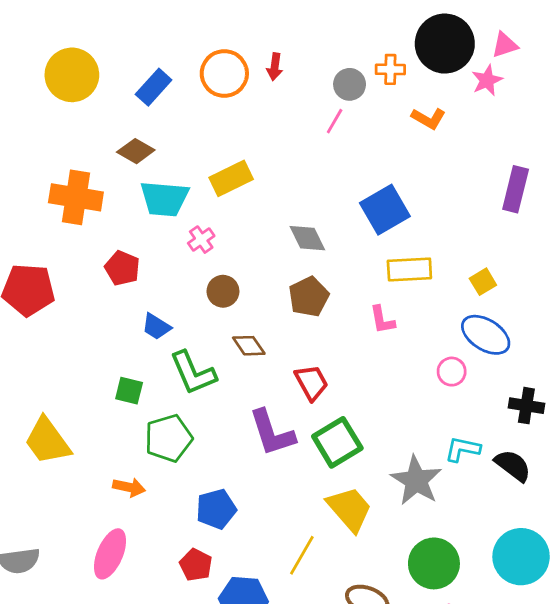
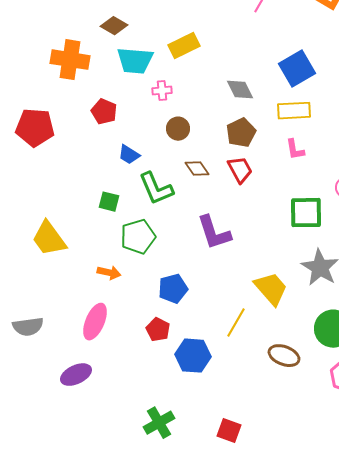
pink cross: (201, 240) -> (162, 91), turned 30
yellow rectangle: (409, 269) -> (294, 111), moved
red trapezoid: (311, 382) -> (240, 170), moved
green square: (337, 442) -> (306, 213), moved, turned 30

